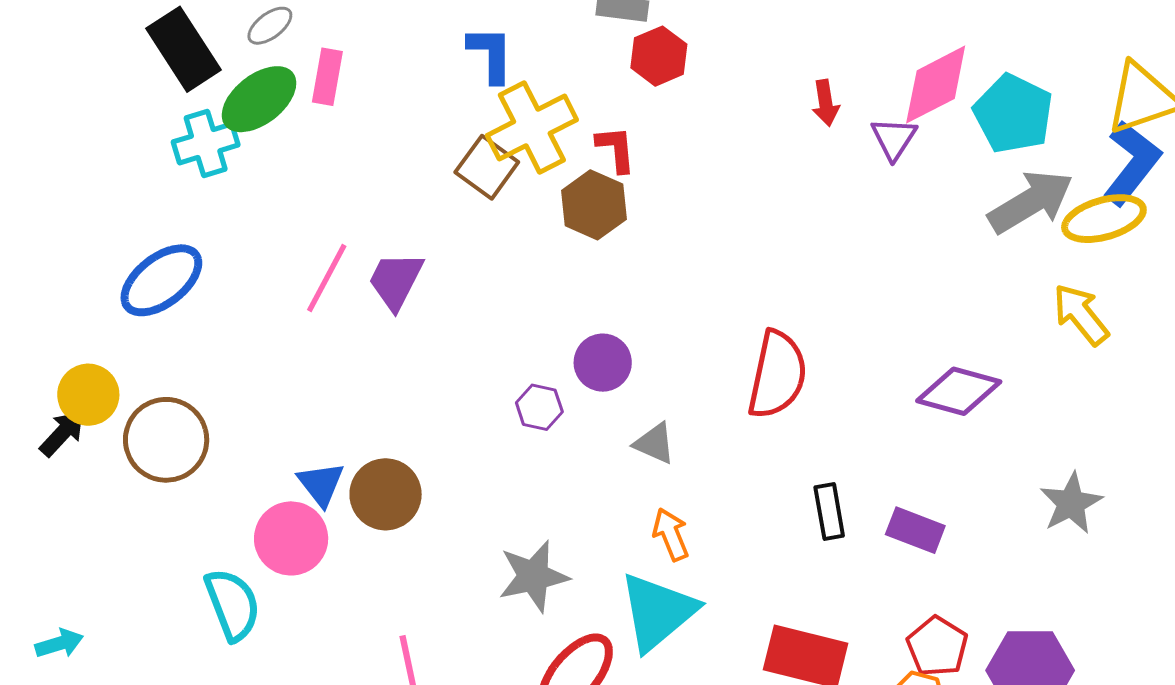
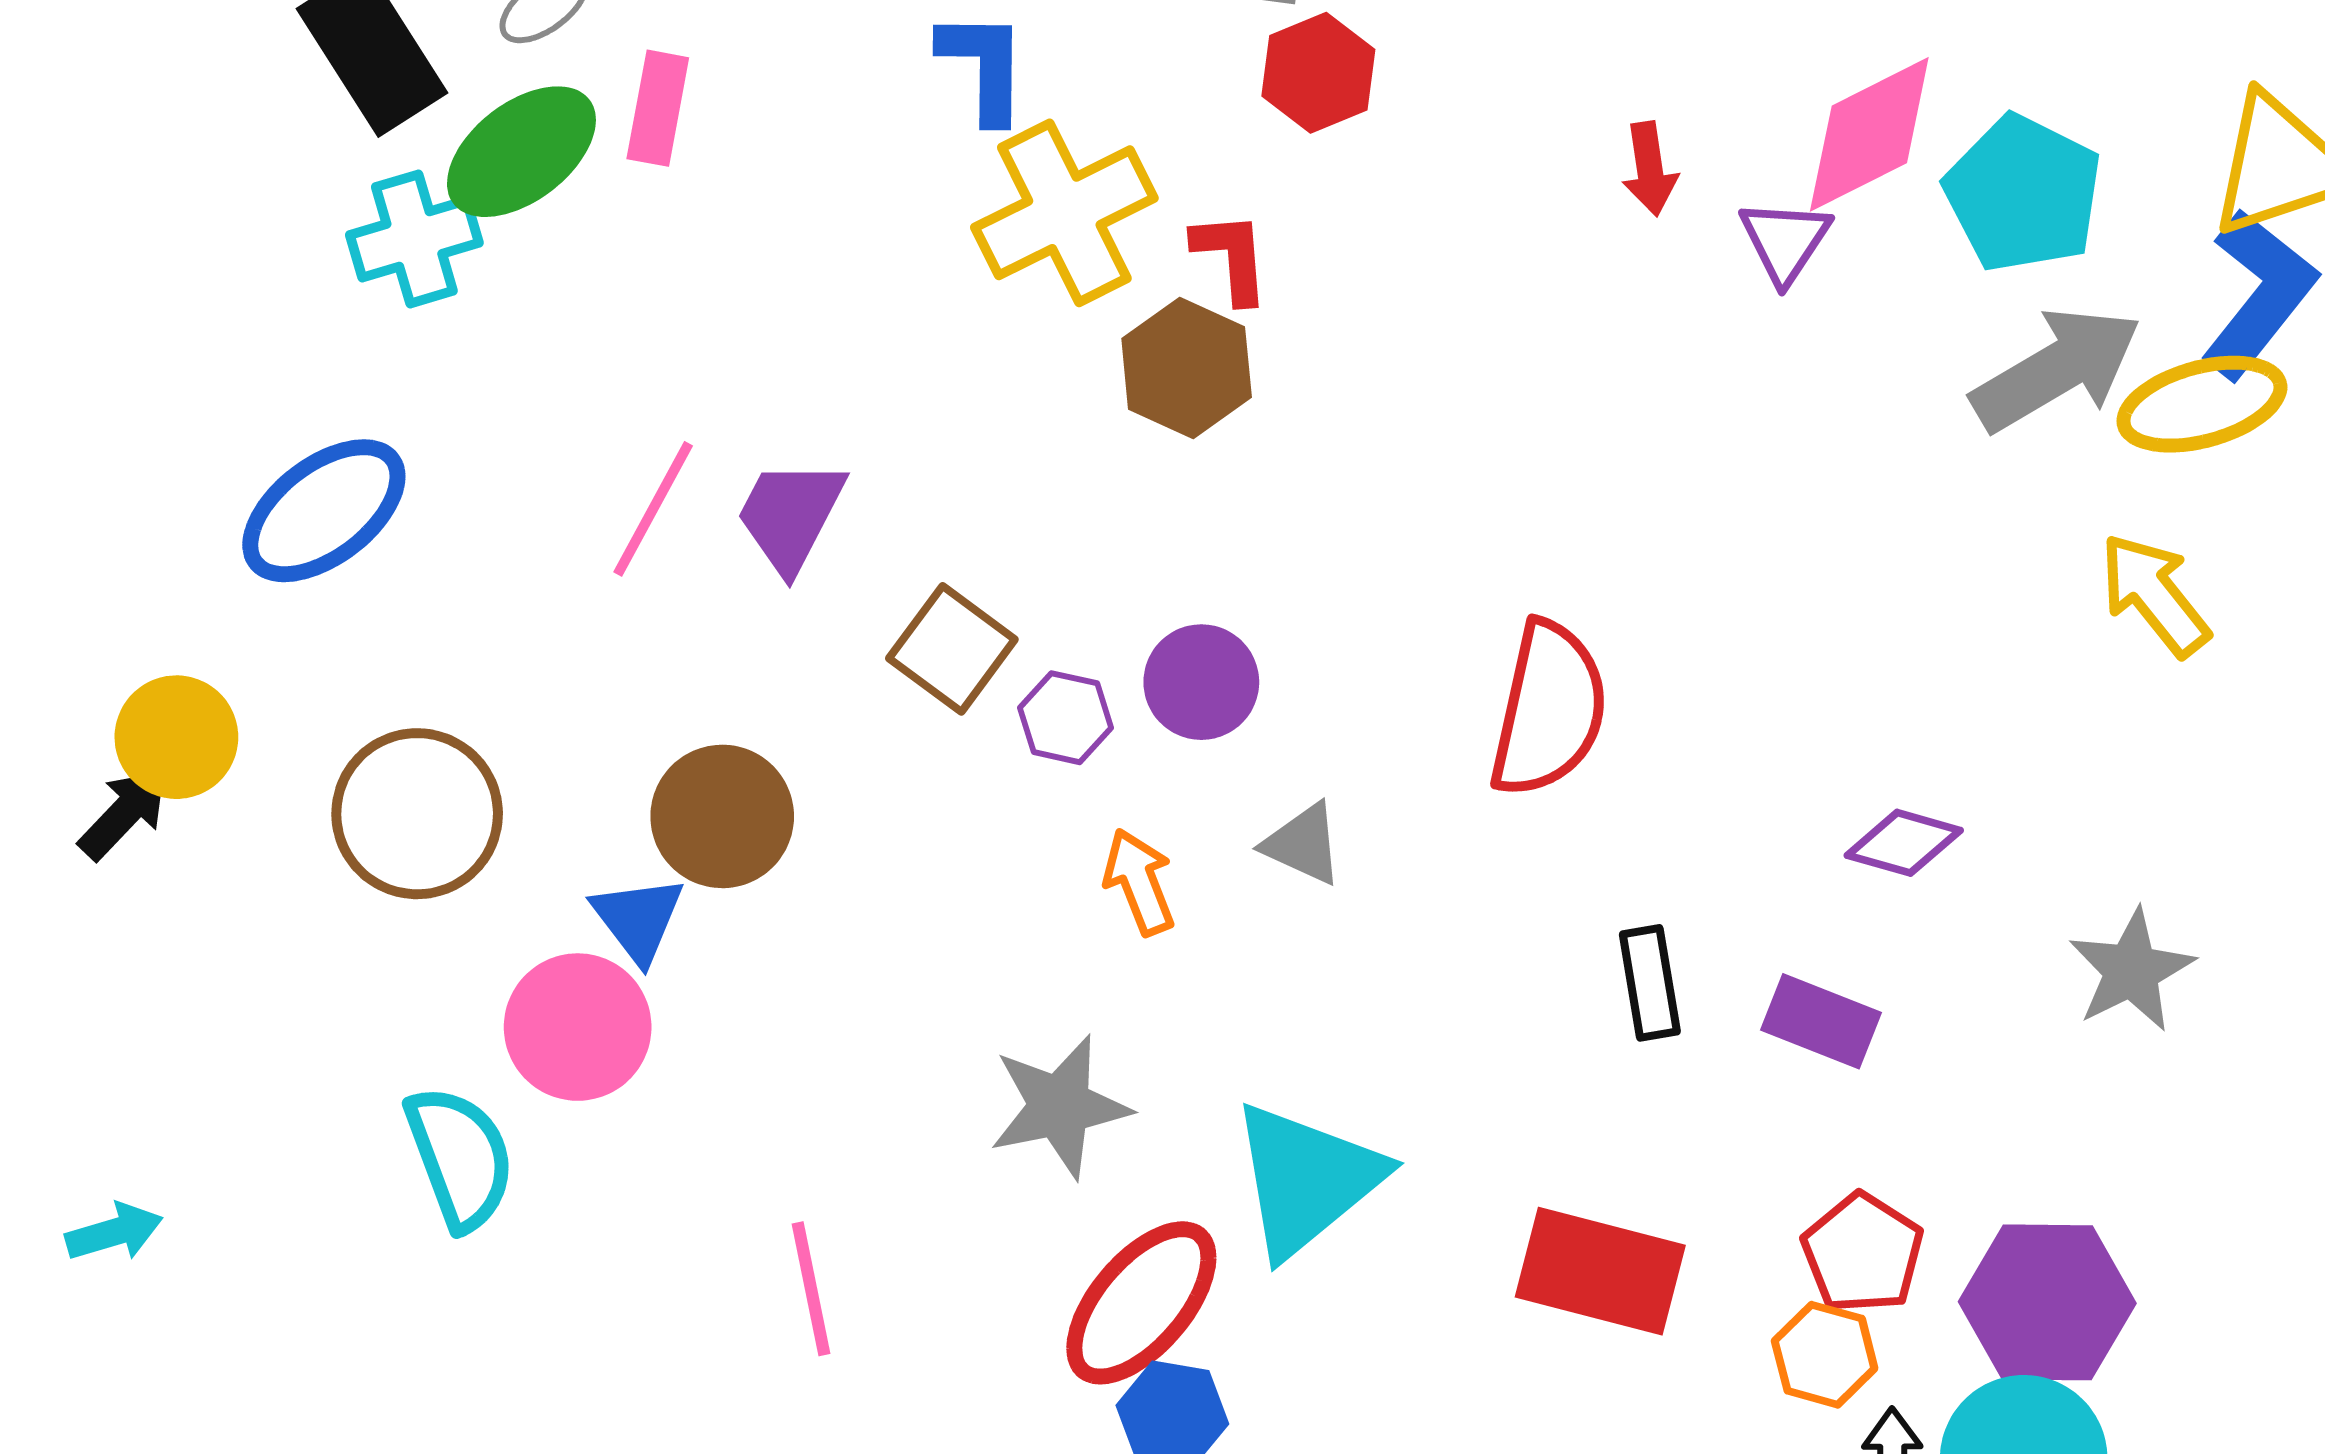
brown square: (487, 167) -> (952, 649), moved
purple diamond: (959, 391) -> (1904, 843), moved, size x0.7
purple hexagon: (539, 407) -> (1065, 718), moved
brown circle: (166, 440) -> (417, 814), moved
brown circle: (386, 494) -> (722, 816), moved
orange arrow: (671, 534) -> (1139, 882), moved

